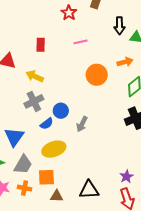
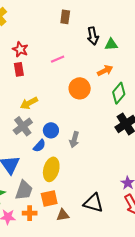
red star: (69, 13) -> (20, 49), moved
yellow arrow: (35, 76) -> (29, 103), moved, turned -42
yellow ellipse: (54, 149) -> (51, 169), turned -45
black triangle: (89, 190) -> (93, 203), turned 30

